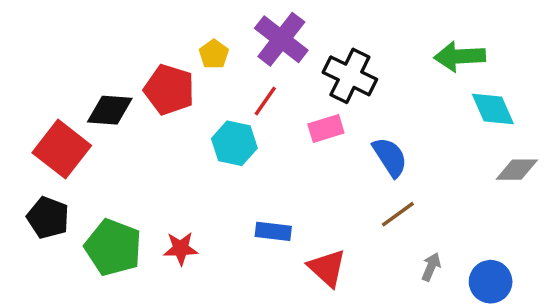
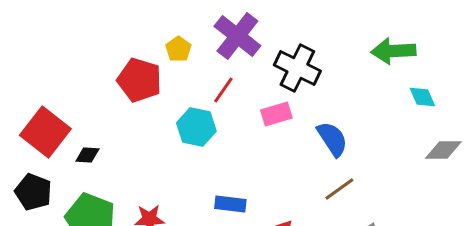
cyan diamond: (493, 109) -> (422, 97), size x0.7
black diamond: (110, 110) -> (87, 155), moved, size x0.6

